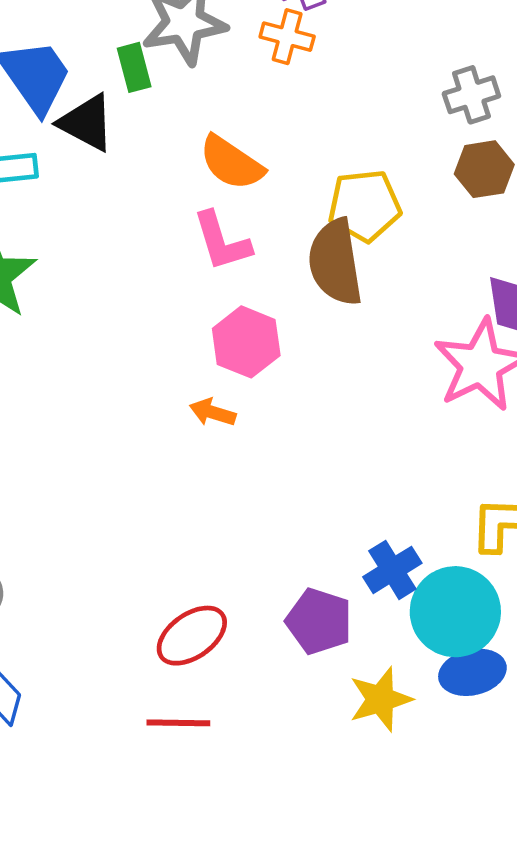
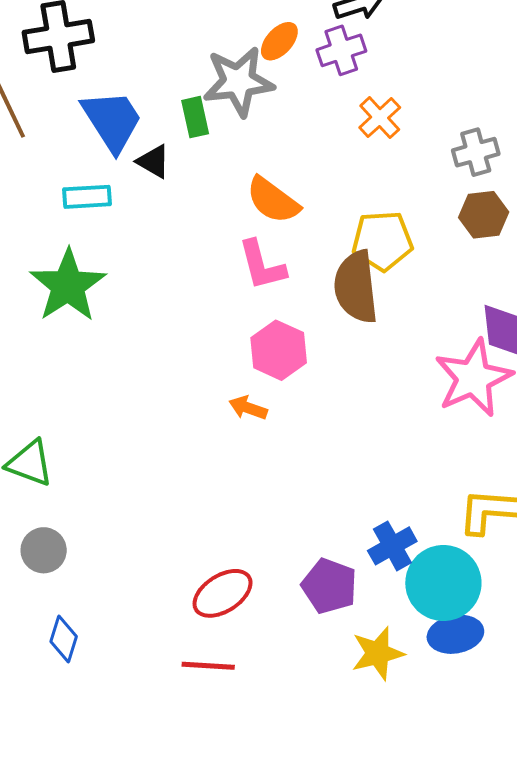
orange cross: (287, 37) -> (380, 118), moved, turned 30
black triangle: (87, 123) -> (153, 161), size x0.7

